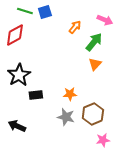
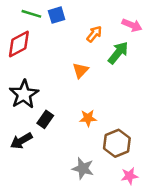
orange triangle: (95, 64) -> (80, 70), moved
black rectangle: (36, 95) -> (45, 119), turned -48
gray star: (66, 117) -> (83, 168), moved
black arrow: (17, 126) -> (21, 141), moved, turned -54

